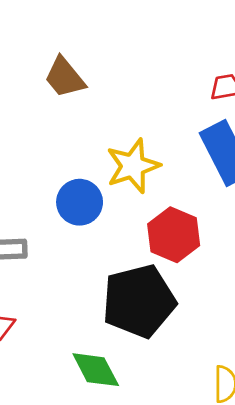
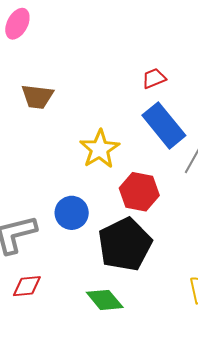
brown trapezoid: (65, 77) -> (37, 97), turned -32
blue circle: (80, 202) -> (72, 213), moved

